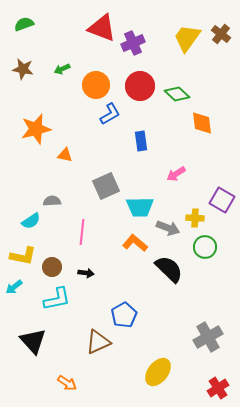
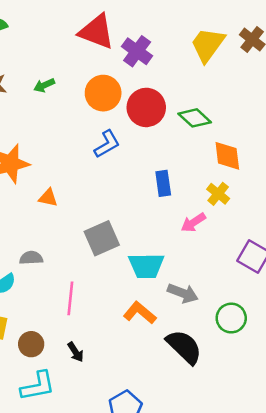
purple cross: (133, 43) -> (137, 51), turned -30
orange circle: (96, 85) -> (103, 93), moved
blue rectangle: (141, 141) -> (163, 183), moved
yellow cross: (195, 218) -> (218, 194), moved, turned 36
black arrow: (86, 273) -> (76, 352), turned 49

